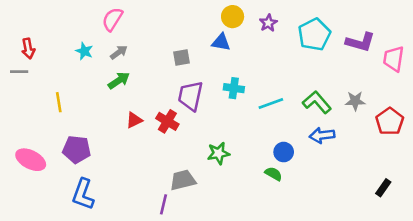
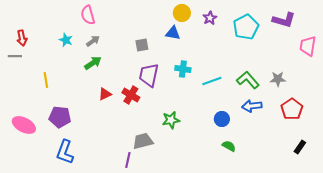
pink semicircle: (112, 19) -> (88, 15), turned -48
purple L-shape: (360, 42) -> (284, 20), moved
red pentagon: (390, 121) -> (292, 109), moved
green semicircle: (273, 174) -> (229, 146), moved

